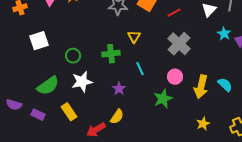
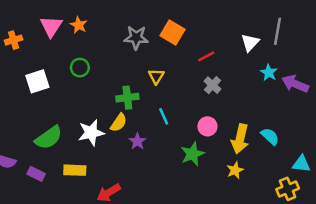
red line: (174, 13) -> (206, 56), moved
gray cross: (179, 44) -> (212, 85), size x0.6
green circle: (73, 56) -> (80, 68), moved
yellow rectangle: (69, 112) -> (75, 170), turned -54
yellow semicircle: (117, 117) -> (119, 123), moved
yellow star: (203, 124) -> (235, 170), moved

